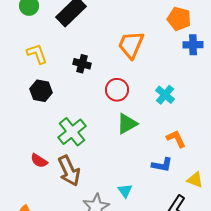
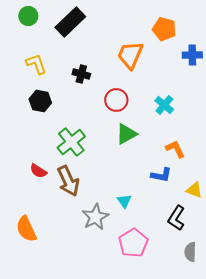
orange pentagon: (179, 19) -> (164, 29), moved

